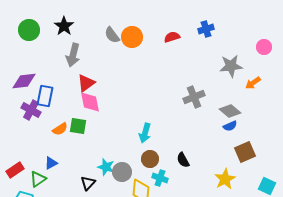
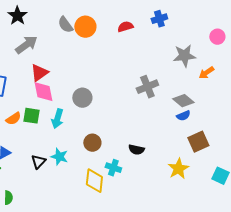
gray arrow: (73, 55) -> (26, 45), turned -140
cyan arrow: (145, 133) -> (57, 119), moved
brown circle: (150, 159) -> (92, 143), moved
black semicircle: (183, 160) -> (136, 150), turned -49
gray circle: (122, 172) -> (82, 98), moved
black triangle: (88, 183) -> (38, 162), moved

